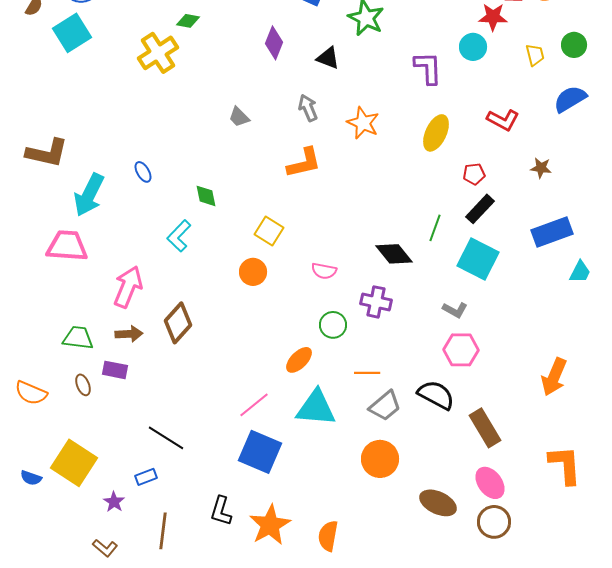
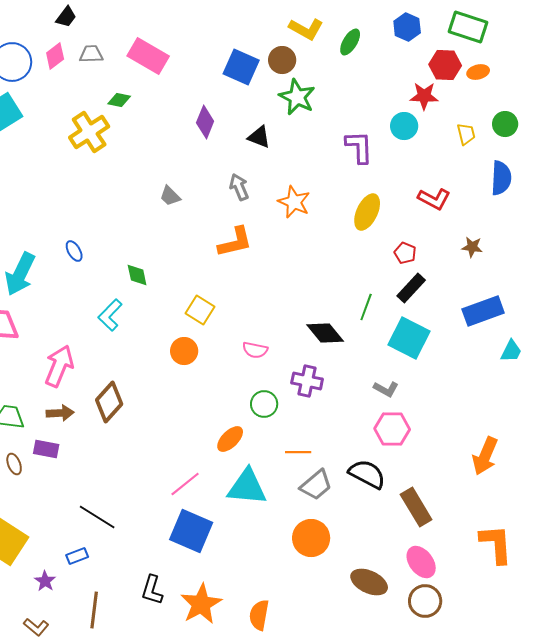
blue semicircle: (570, 99) -> (501, 178), turned 124
red pentagon: (474, 174) -> (405, 253), turned 30

